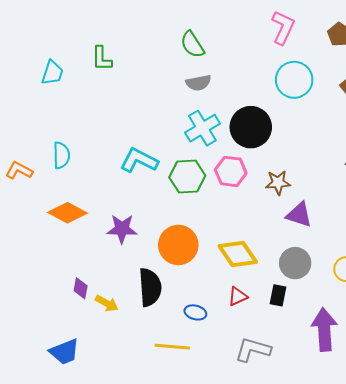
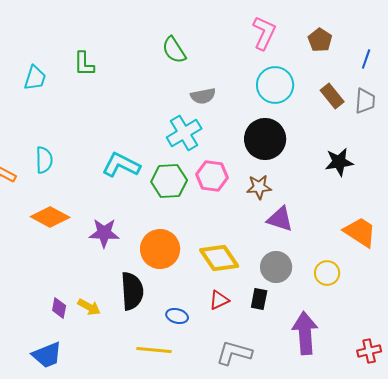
gray semicircle: (198, 83) -> (203, 96), moved
black circle: (251, 127) -> (265, 139), moved
purple diamond: (81, 288) -> (59, 308), moved

